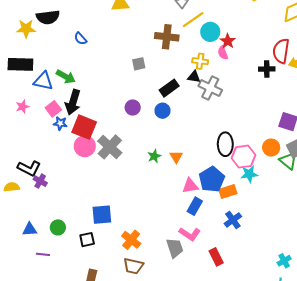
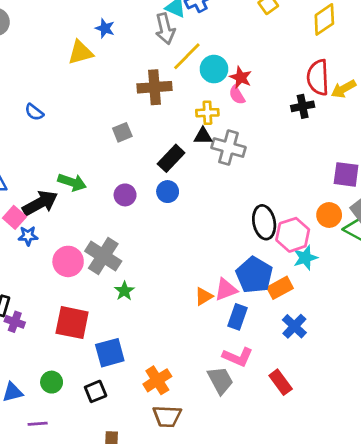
green arrow: (66, 77) -> (72, 182), moved
black arrow: (73, 102) -> (40, 203), turned -125
red square: (84, 127) -> (72, 323), moved
green star: (154, 156) -> (124, 291), moved
orange triangle: (176, 157) -> (204, 296), moved, turned 40
orange cross: (131, 240) -> (157, 380), turned 30

